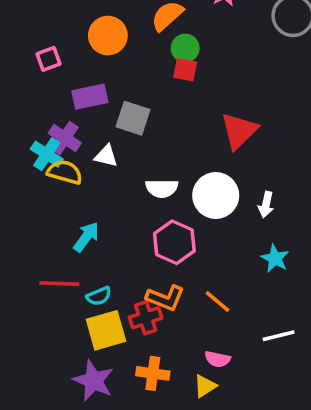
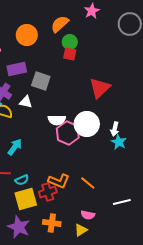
pink hexagon: (174, 242) -> (68, 133), moved
cyan star: (275, 258) -> (119, 142), moved

